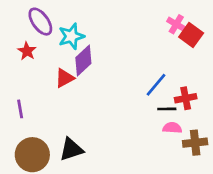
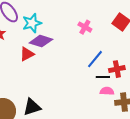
pink cross: (176, 24) -> (85, 27), moved
purple diamond: (83, 61) -> (41, 41), turned 60

